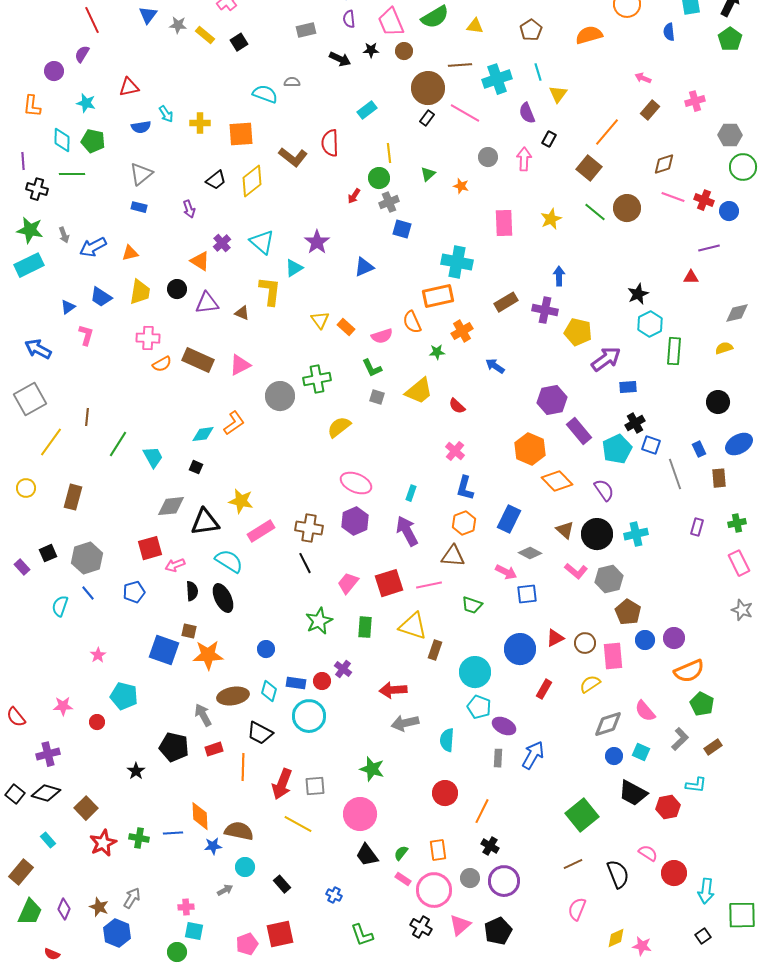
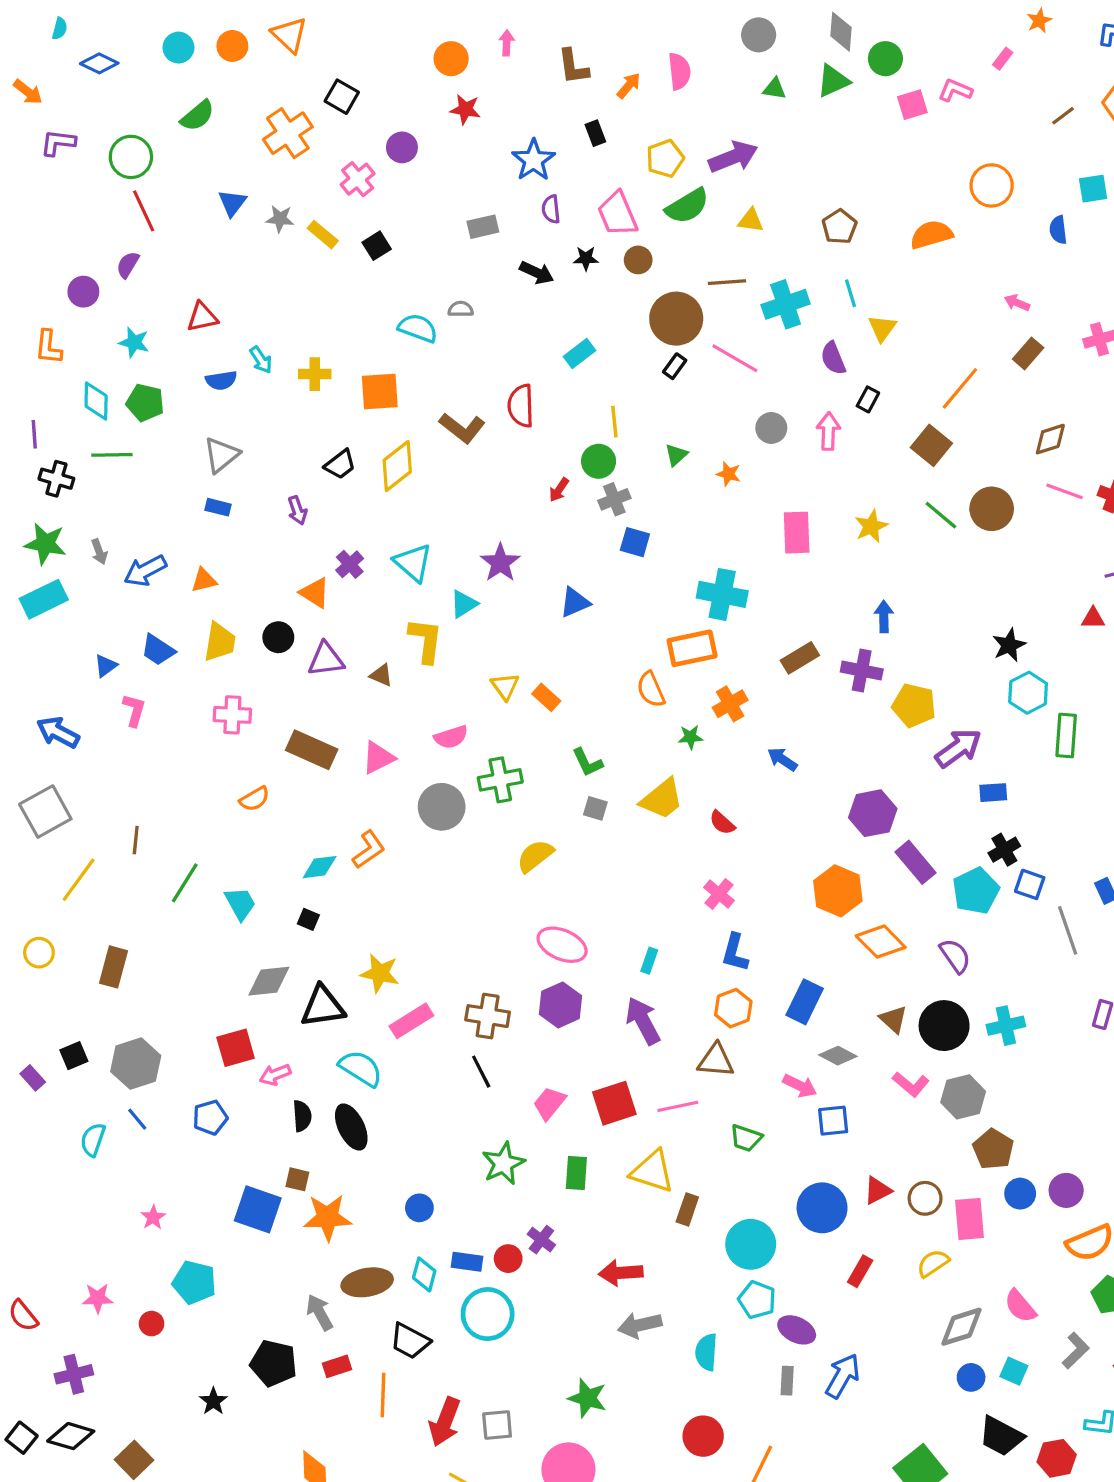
pink semicircle: (382, 336) -> (451, 737), moved
orange semicircle: (162, 364) -> (255, 799), moved

